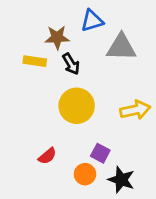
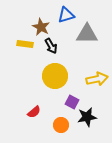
brown star: (57, 37) -> (41, 27), turned 30
purple square: (100, 153) -> (72, 102), moved
black star: (121, 180) -> (87, 117), moved, turned -30

